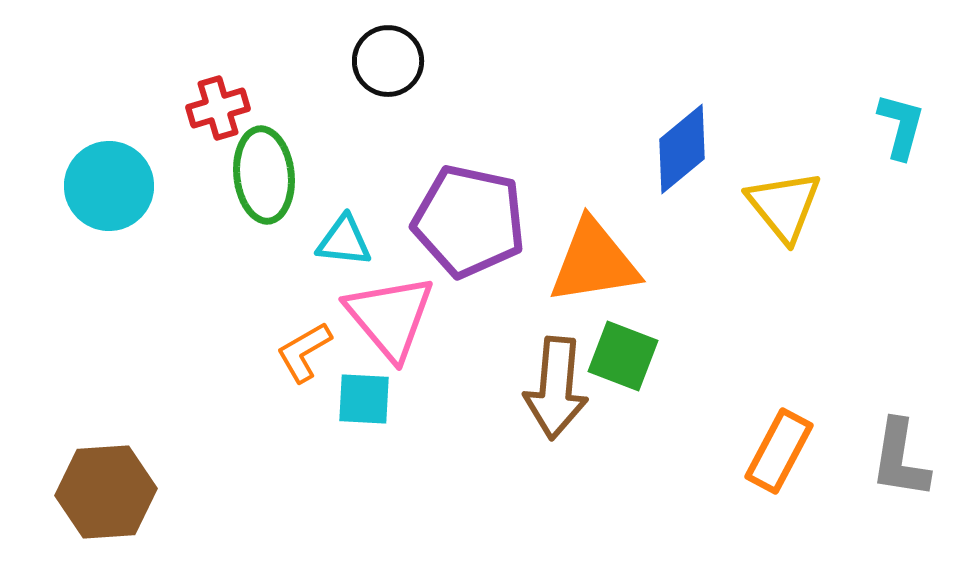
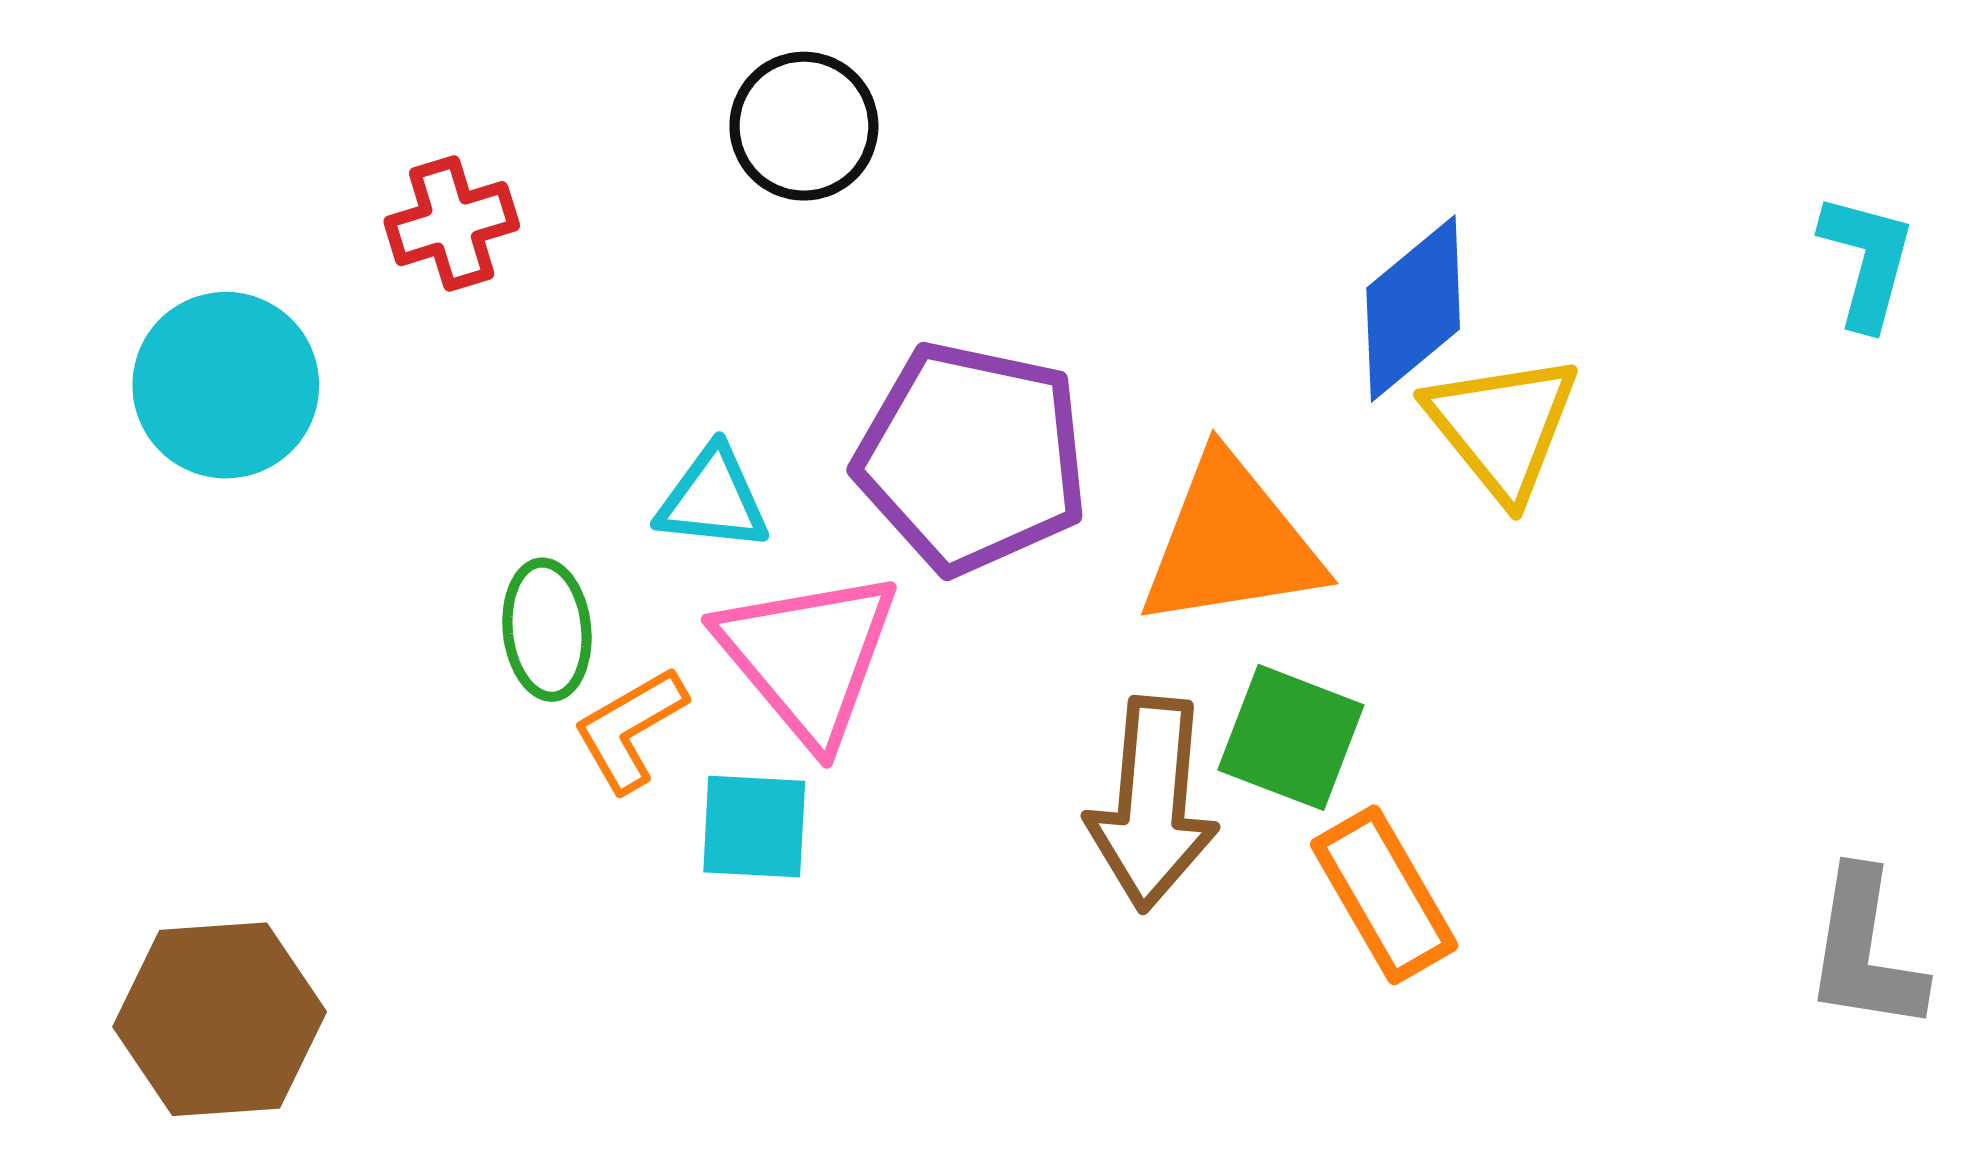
green ellipse: (264, 175) -> (547, 630), moved, size x0.7
yellow triangle: (784, 206) -> (1502, 427), moved
orange rectangle: (779, 451) -> (1384, 895), moved, turned -58

